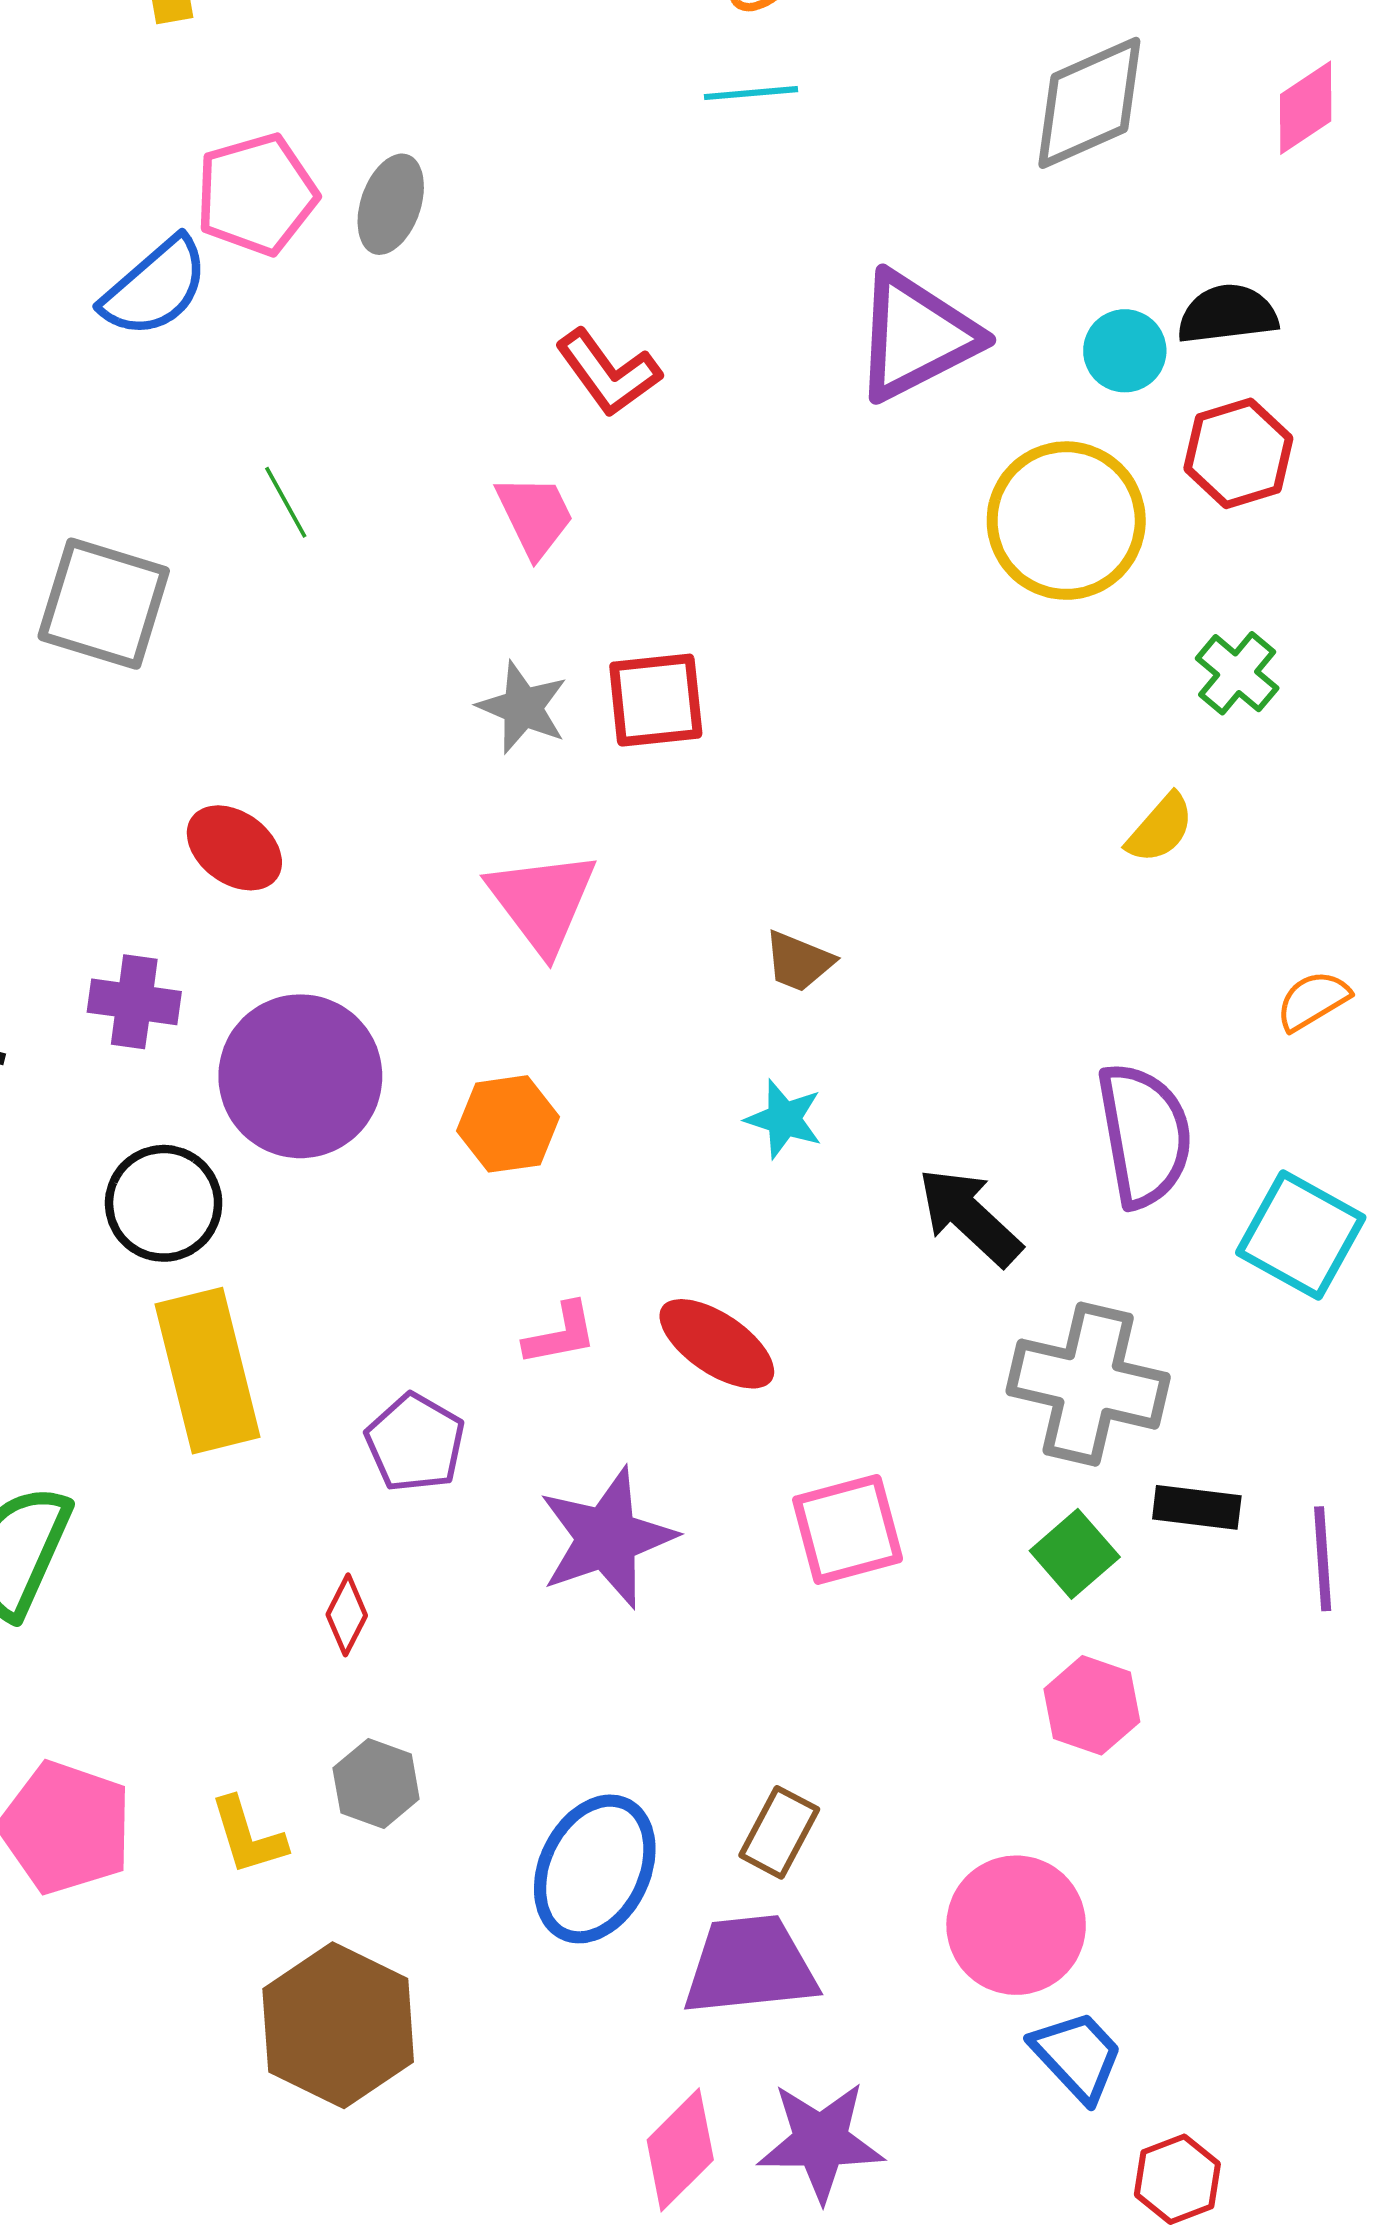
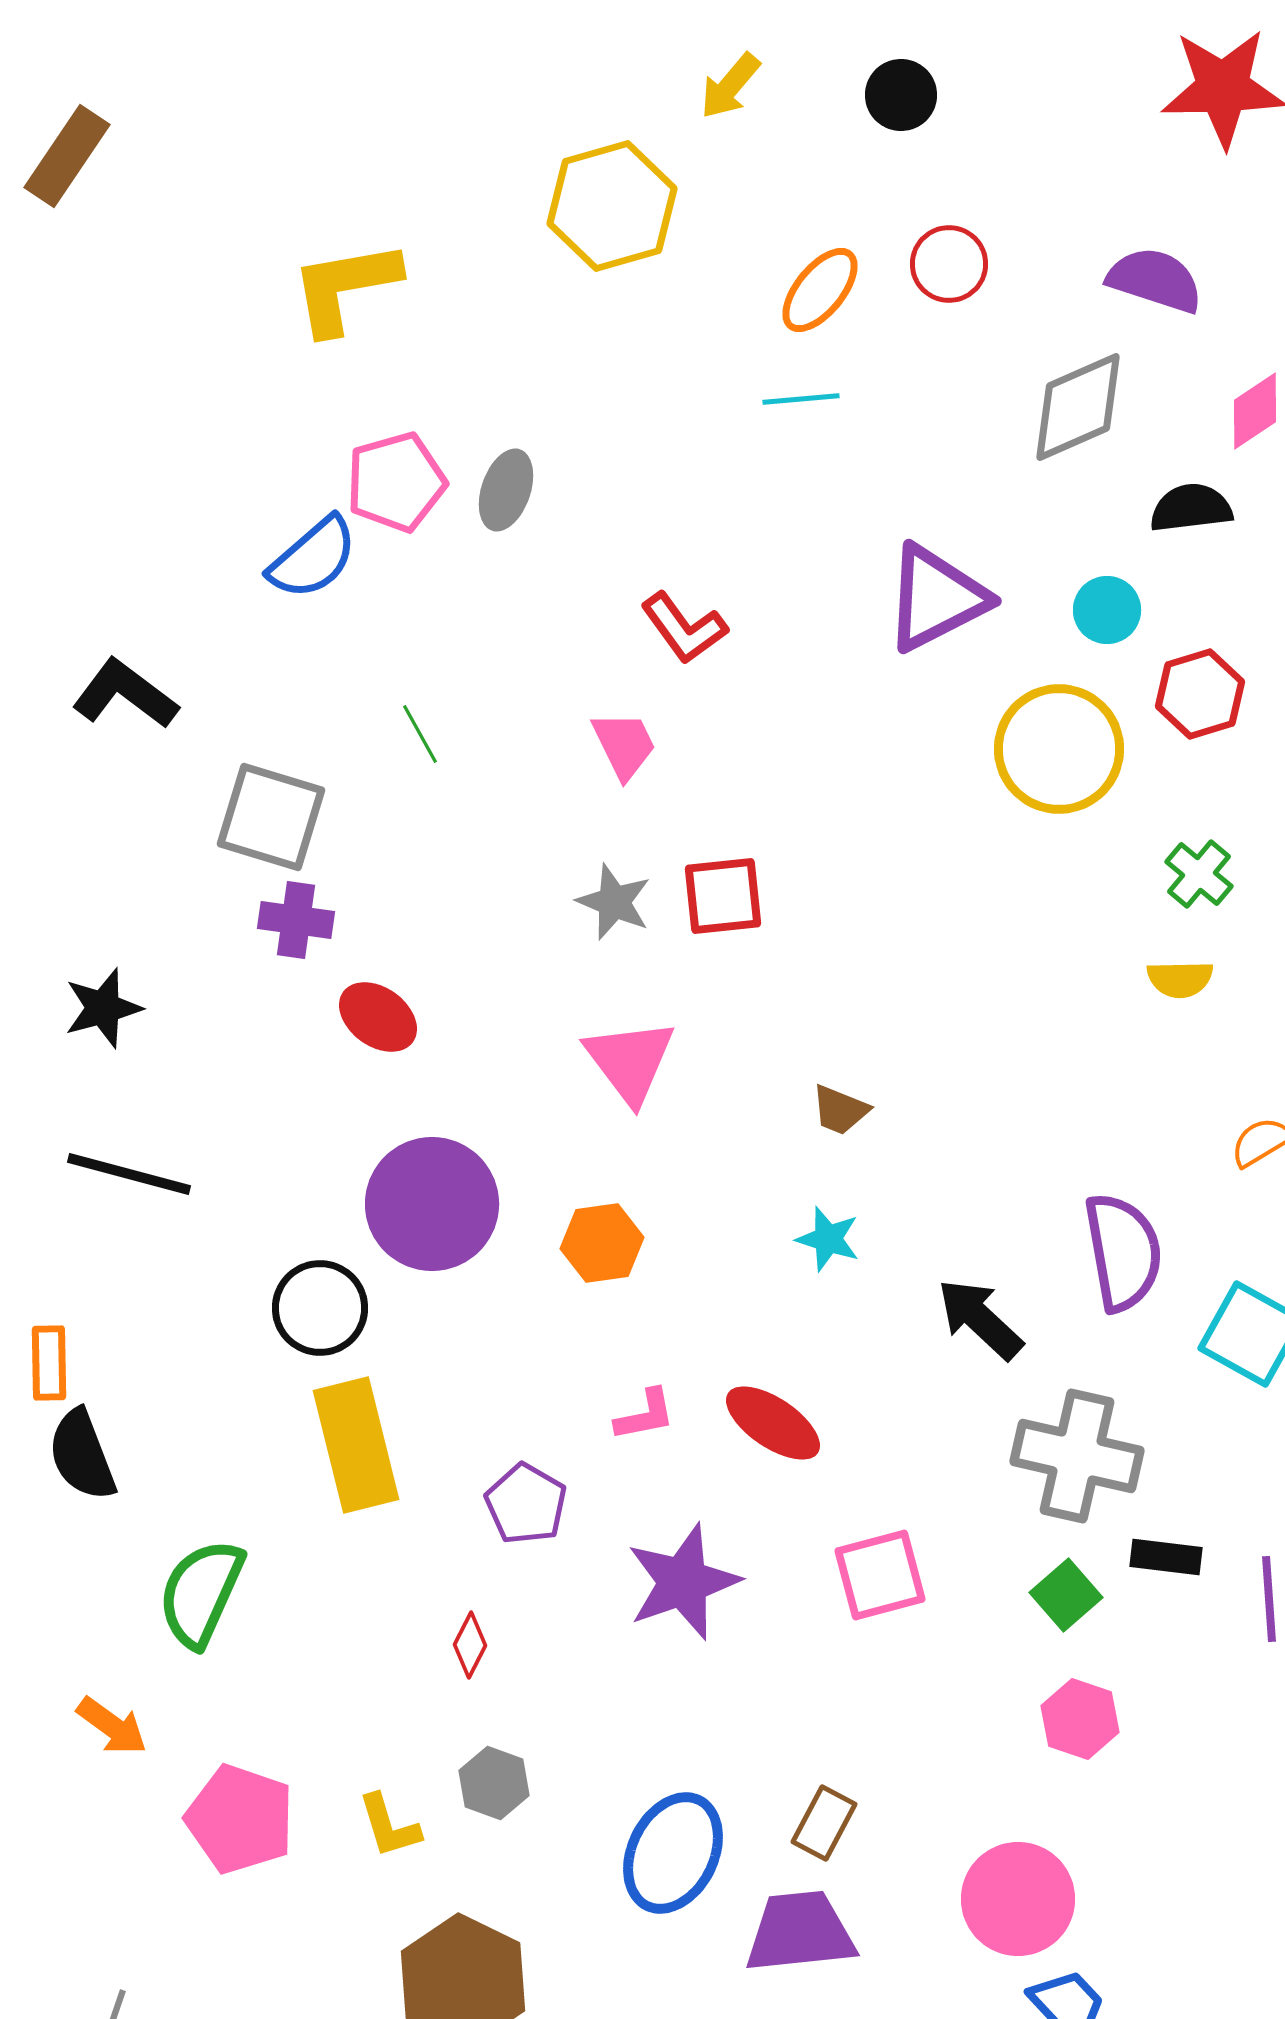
black semicircle: (1227, 314) -> (1191, 508), moved
yellow semicircle: (1160, 828) -> (1180, 979), moved, turned 48
purple cross: (134, 1002) -> (296, 920), moved

